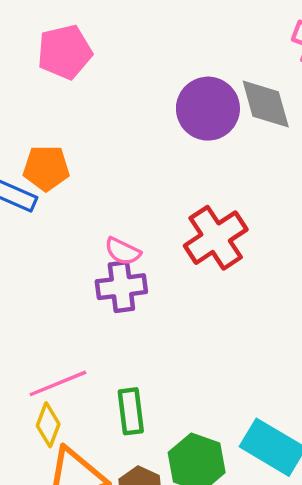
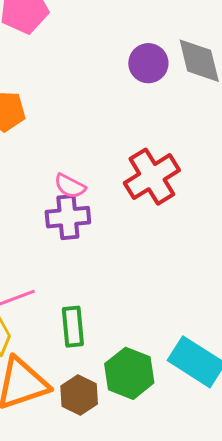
purple circle: (208, 109) -> (148, 63), size x0.7

